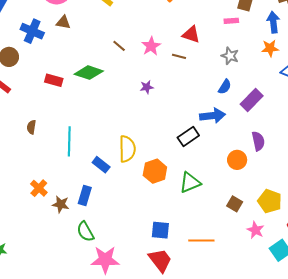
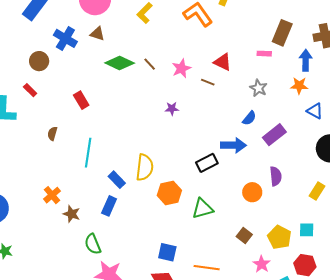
green diamond: (89, 73) -> (120, 63), moved
red rectangle: (54, 80) -> (81, 100), moved, turned 36
blue rectangle: (85, 196) -> (109, 206), moved

